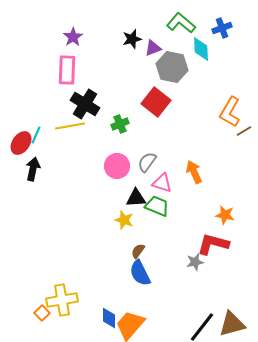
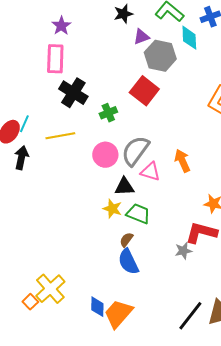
black star: (132, 39) -> (123, 14), moved
yellow line: (70, 126) -> (60, 136), moved
gray semicircle: (147, 162) -> (135, 151), size x1.5
green trapezoid: (157, 206) -> (138, 214), moved
yellow cross: (62, 300) -> (50, 289), turned -32

